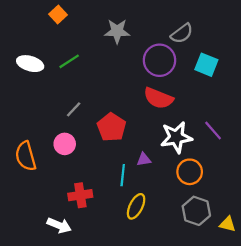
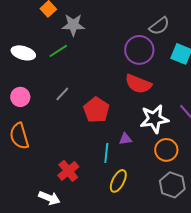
gray star: (117, 31) -> (73, 25), moved
pink circle: (65, 144) -> (20, 97), moved
red cross: (80, 195) -> (68, 171), turned -30

